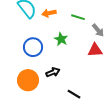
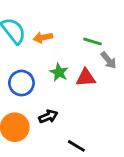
green line: (78, 17) -> (92, 42), moved
red triangle: (95, 50) -> (86, 78), moved

